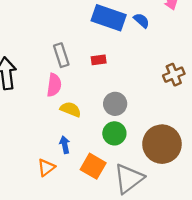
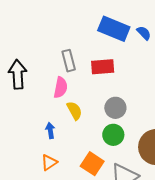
red rectangle: (99, 60) -> (103, 67), size x1.6
yellow semicircle: (71, 109) -> (74, 111), turned 36
blue arrow: (65, 145) -> (50, 130), moved

